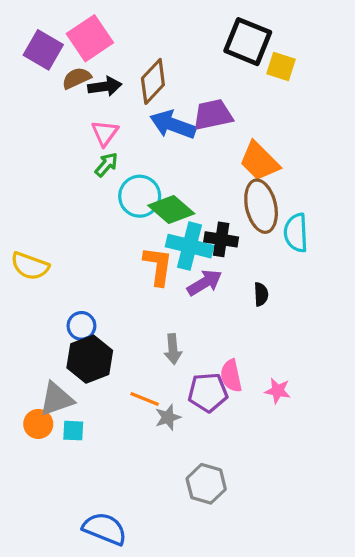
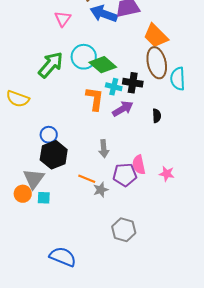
green arrow: (106, 165) -> (51, 65), moved, size x1.8
cyan cross: (190, 246) -> (114, 87), size x0.6
gray triangle: (57, 399) -> (34, 179), turned -35

